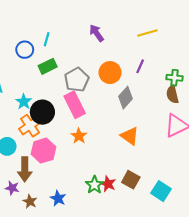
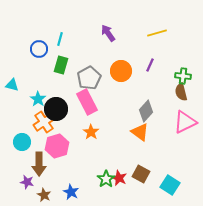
green rectangle: (48, 66) -> (61, 65), turned -48
gray diamond: (126, 98) -> (146, 111), moved

